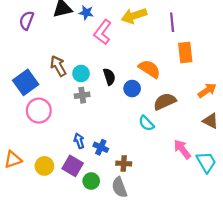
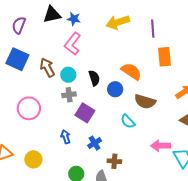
pink L-shape: (103, 32) -> (73, 44), moved
blue square: (26, 82) -> (17, 59), moved, turned -30
brown semicircle: (165, 101) -> (145, 102), turned -140
blue cross: (101, 147) -> (95, 143), moved, turned 32
pink arrow: (182, 149) -> (161, 146), turned -54
brown cross: (124, 163) -> (114, 161), moved
purple square: (73, 166) -> (85, 113), moved

